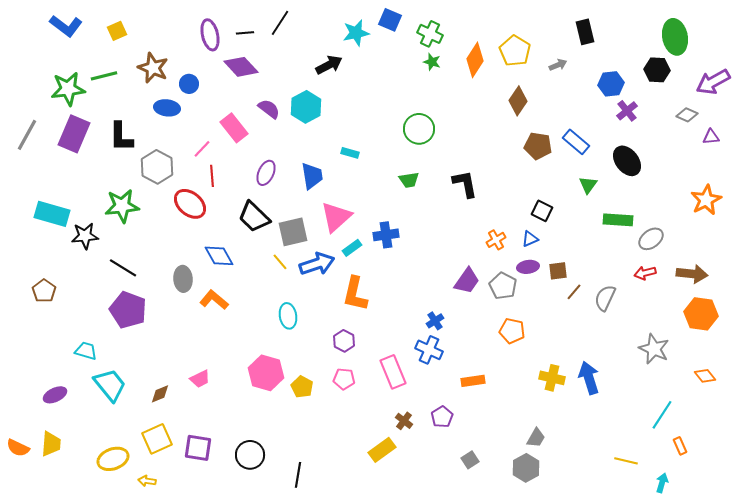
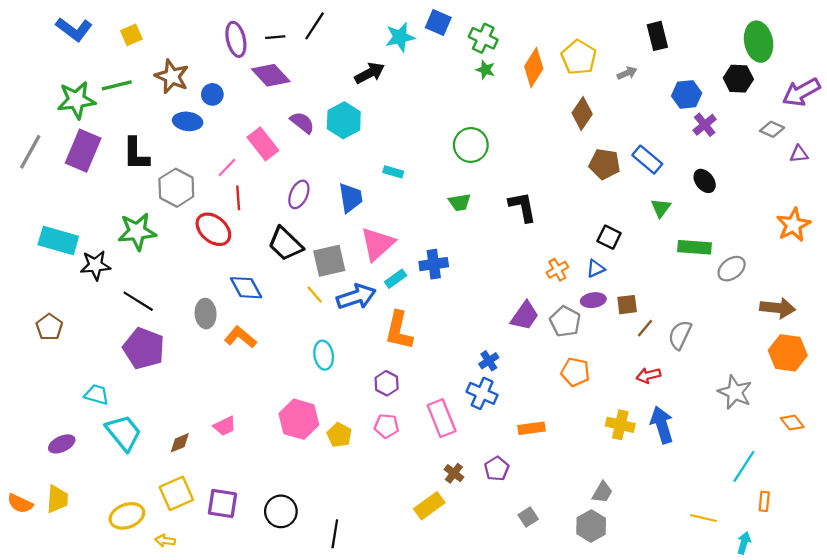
black ellipse: (627, 161) -> (705, 181), size x0.7
red arrow: (645, 273) -> (648, 375), moved
orange rectangle: (680, 446) -> (764, 501), turned 30

